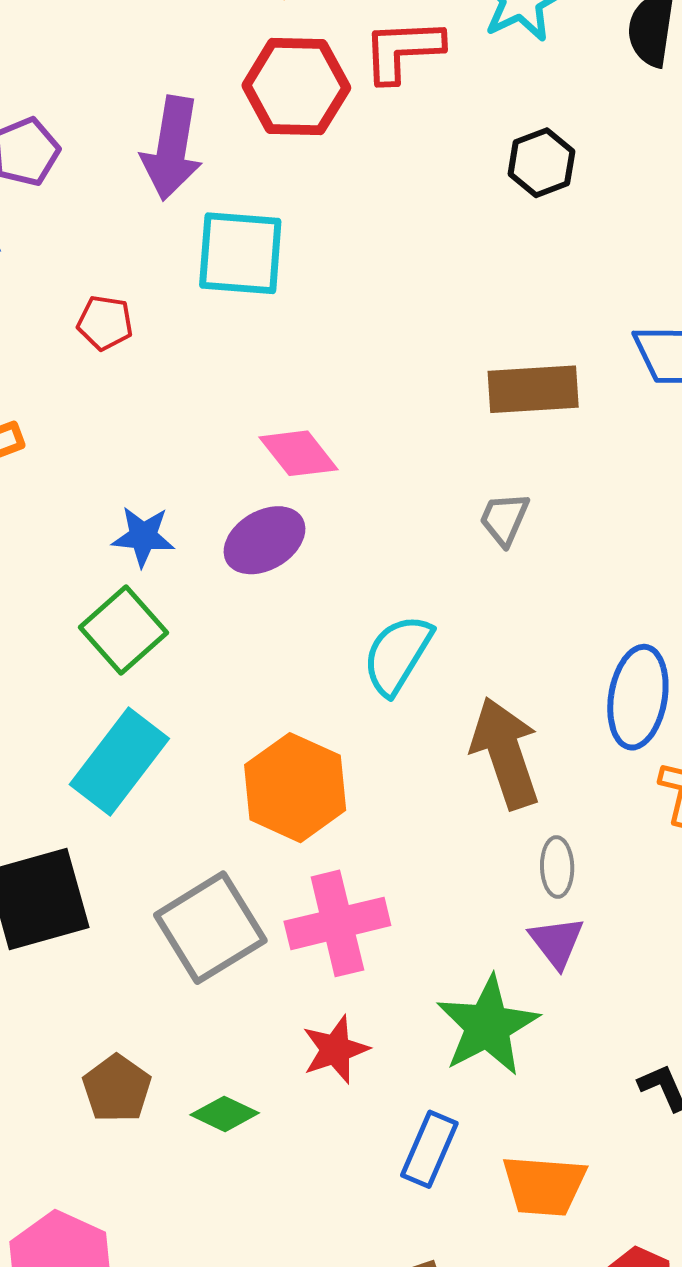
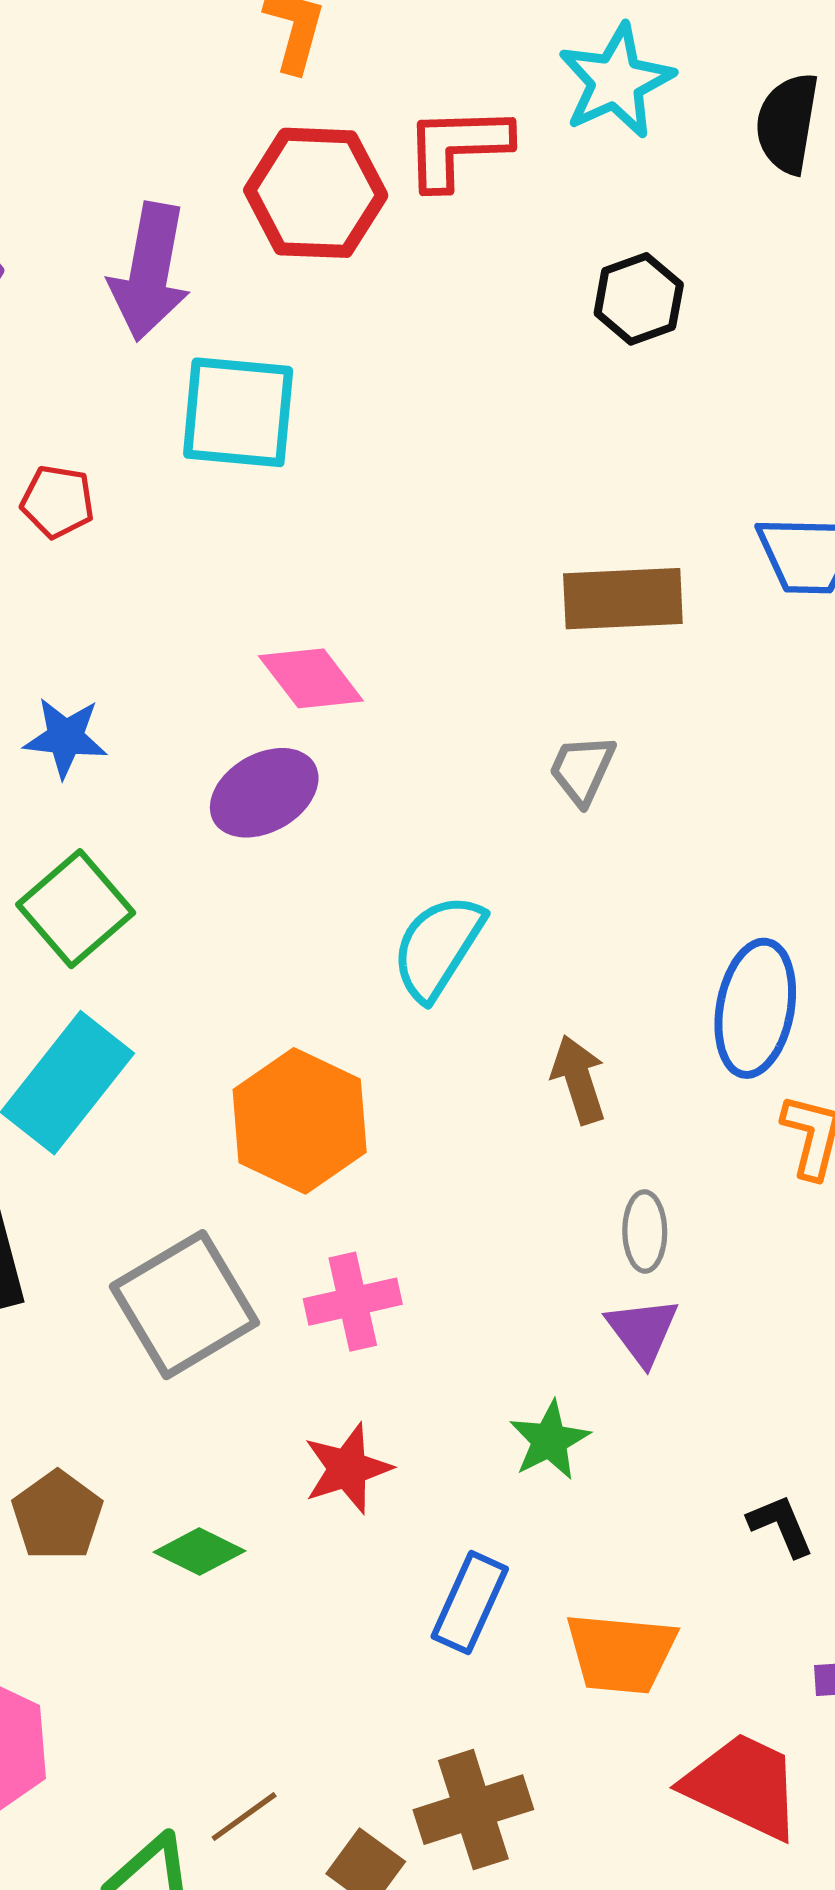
blue star: (143, 536) -> (66, 737), moved
brown arrow: (505, 753) -> (579, 1080), size x0.6
pink cross: (337, 923) -> (353, 1302), size x0.7
green star: (488, 1026) -> (549, 1440), size x0.6

